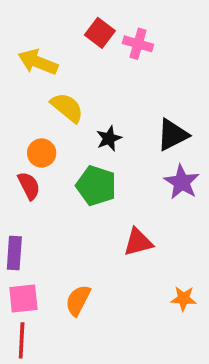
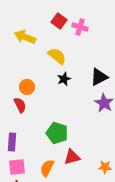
yellow semicircle: (67, 108) -> (57, 56), moved
green pentagon: (96, 186) -> (57, 133), moved
red triangle: (138, 242) -> (72, 157), moved

